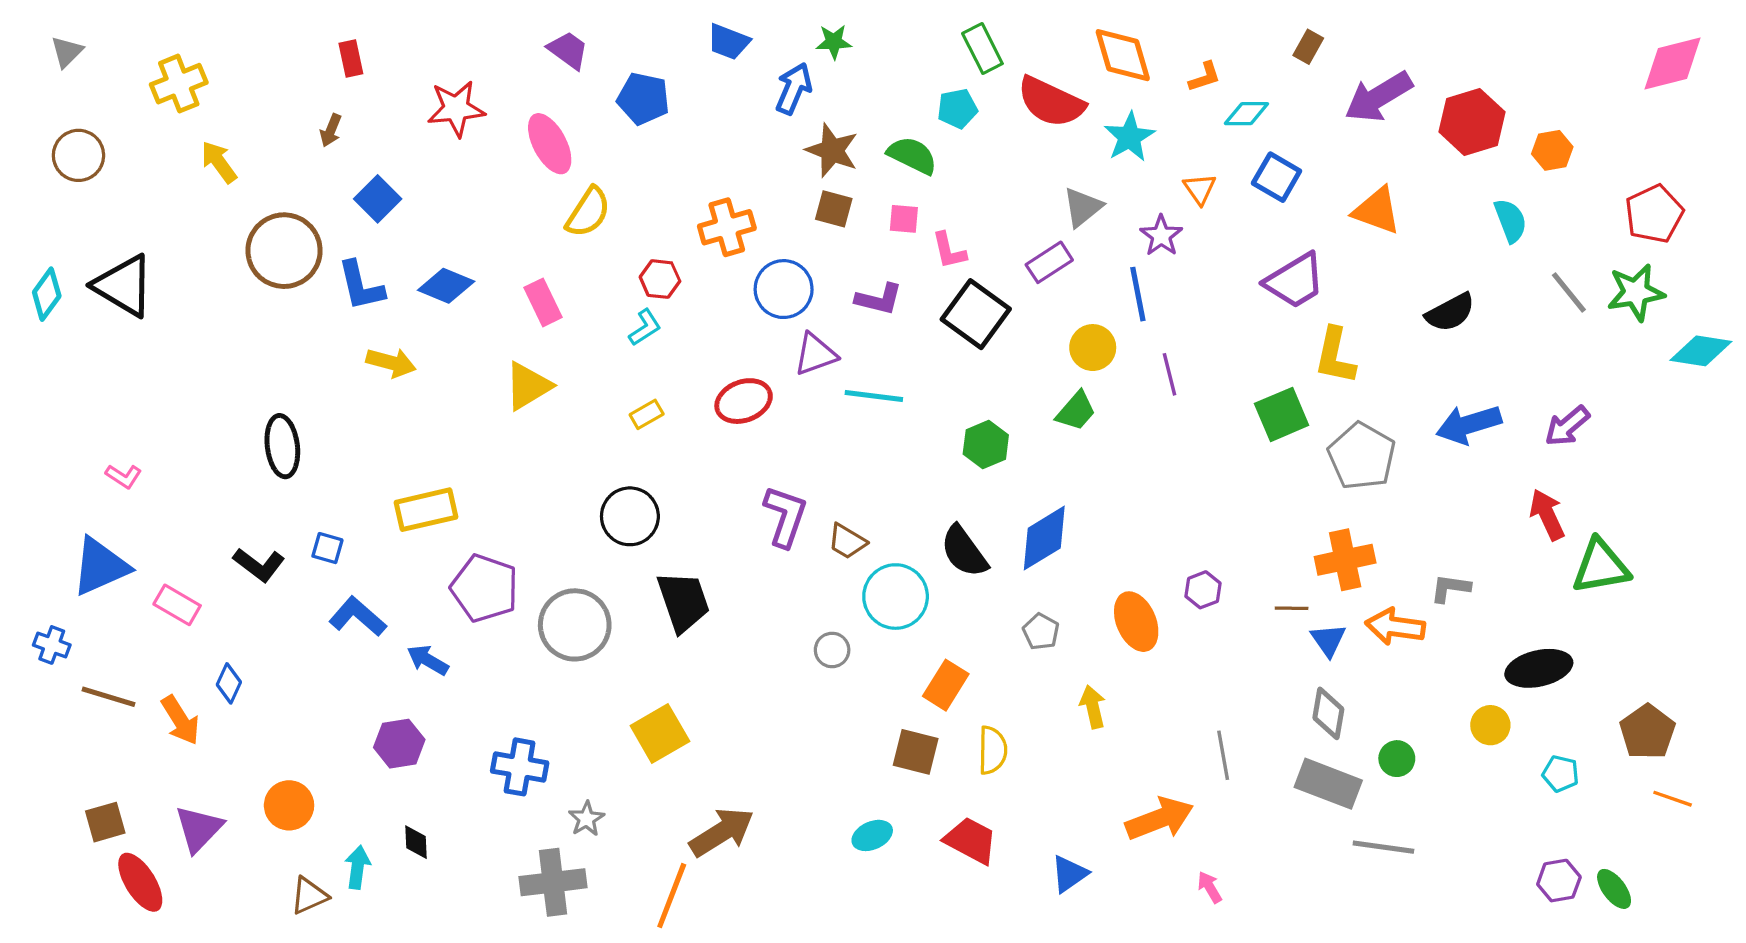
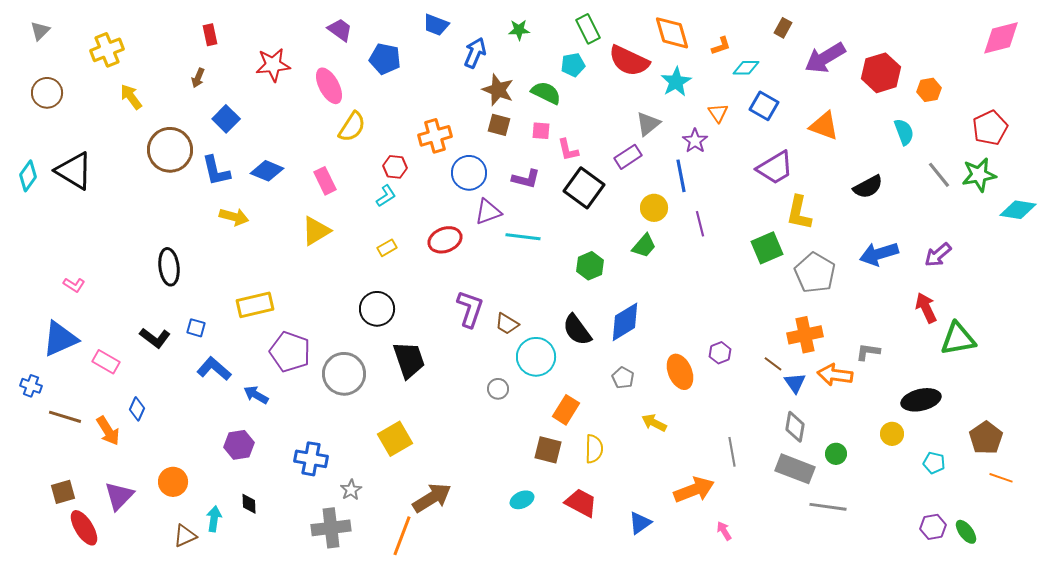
green star: (834, 42) -> (519, 30), moved
brown line: (1292, 608) -> (773, 364), turned 36
yellow arrow: (1093, 707) -> (654, 423), turned -50

